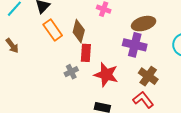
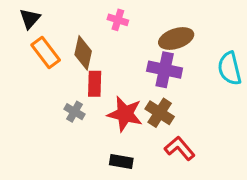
gray cross: (71, 72) -> (75, 112), turned -32
brown cross: (148, 76) -> (160, 113), moved

